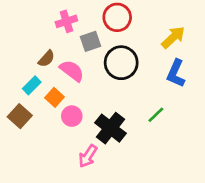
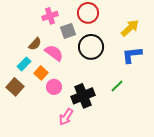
blue L-shape: (176, 73) -> (132, 55), turned 60
black cross: (111, 128) -> (83, 96), turned 30

